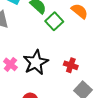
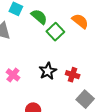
black star: (36, 62) -> (48, 71), moved, size x0.7

